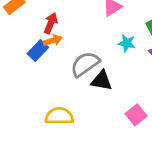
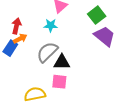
cyan star: (127, 43) -> (51, 25), moved
pink square: (136, 115) -> (59, 82), moved, turned -35

